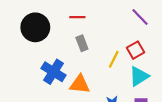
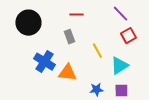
red line: (77, 17) -> (76, 15), moved
red square: (135, 50) -> (128, 36), moved
yellow line: (114, 59) -> (97, 51), turned -56

